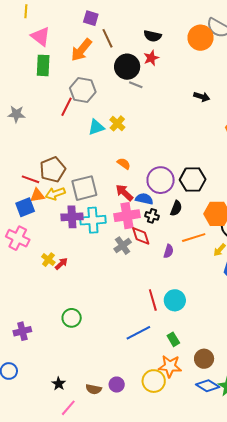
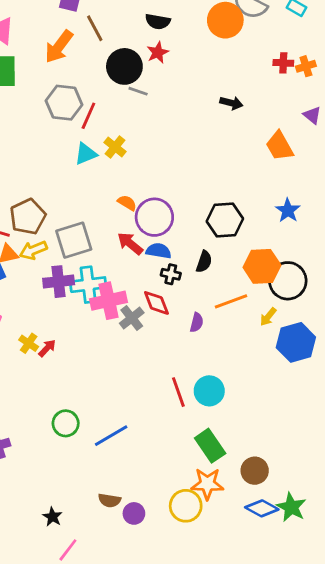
red line: (67, 107) -> (88, 116), moved
purple circle: (161, 180) -> (154, 217), moved
pink cross: (127, 216) -> (109, 301), moved
blue line: (138, 333) -> (111, 436), moved
green rectangle: (173, 339) -> (210, 446), size x1.6
brown semicircle: (94, 389) -> (110, 500), moved

